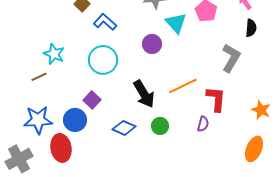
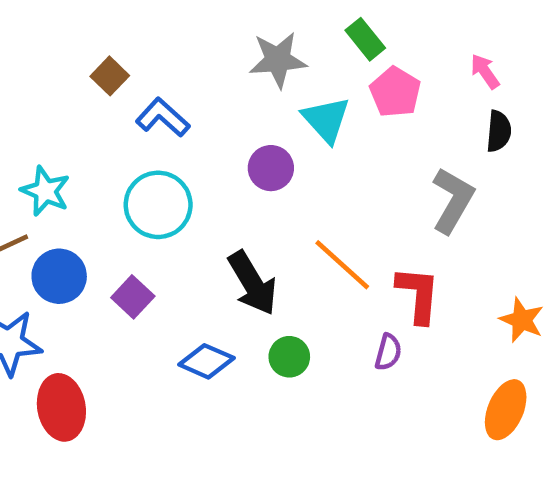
orange line: (183, 86) -> (342, 265), turned 68
blue circle: (75, 120) -> (59, 276), moved

